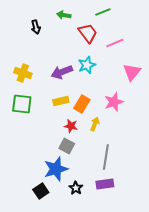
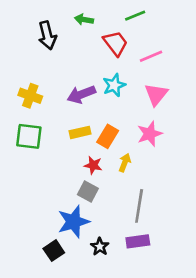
black arrow: (36, 27) -> (47, 35), size x1.5
pink triangle: (132, 72) -> (156, 94), moved

